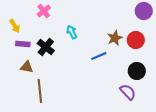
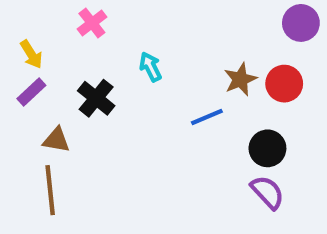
purple rectangle: (23, 44) -> (31, 92), moved, turned -48
black circle: (137, 71) -> (267, 148), moved
brown line: (40, 91) -> (50, 190), moved

